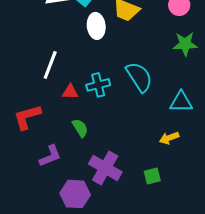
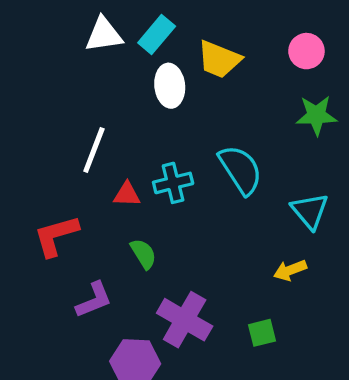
cyan triangle: (181, 102) -> (310, 211), turned 50

